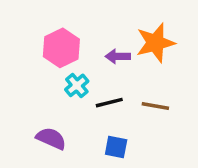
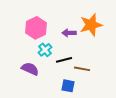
brown line: (155, 106) -> (82, 69), moved
purple semicircle: (51, 138) -> (30, 69), moved

